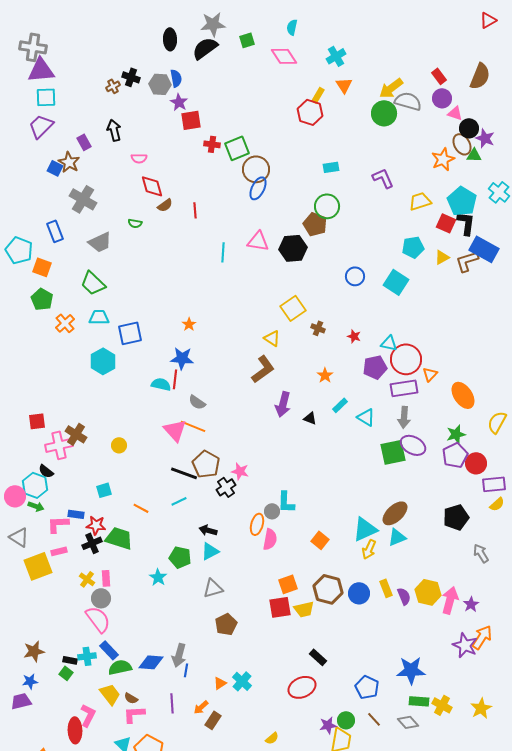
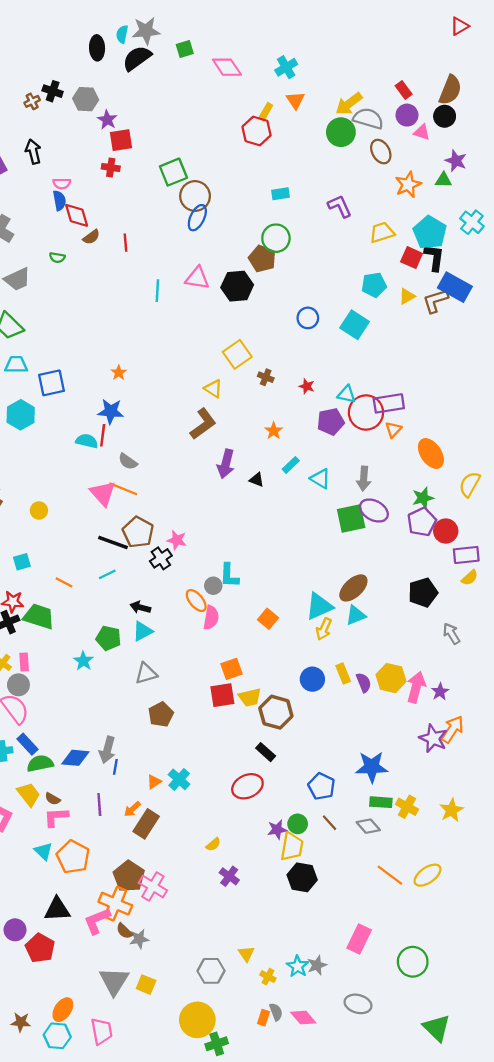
cyan semicircle: (292, 27) -> (122, 34), moved
blue semicircle: (176, 78) -> (59, 201), moved
black circle: (469, 128) -> (445, 116), moved
red cross: (212, 144) -> (111, 168), moved
brown ellipse: (462, 144) -> (381, 152), moved
purple rectangle: (404, 388) -> (389, 403), moved
orange ellipse: (257, 524) -> (196, 601), turned -55
brown hexagon: (328, 589) -> (276, 712), moved
brown rectangle: (213, 720) -> (146, 824), size x1.4

